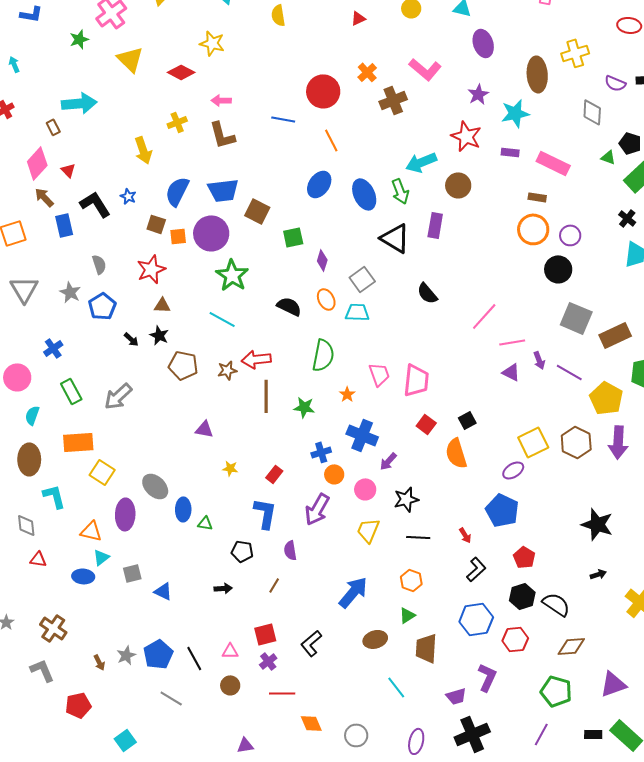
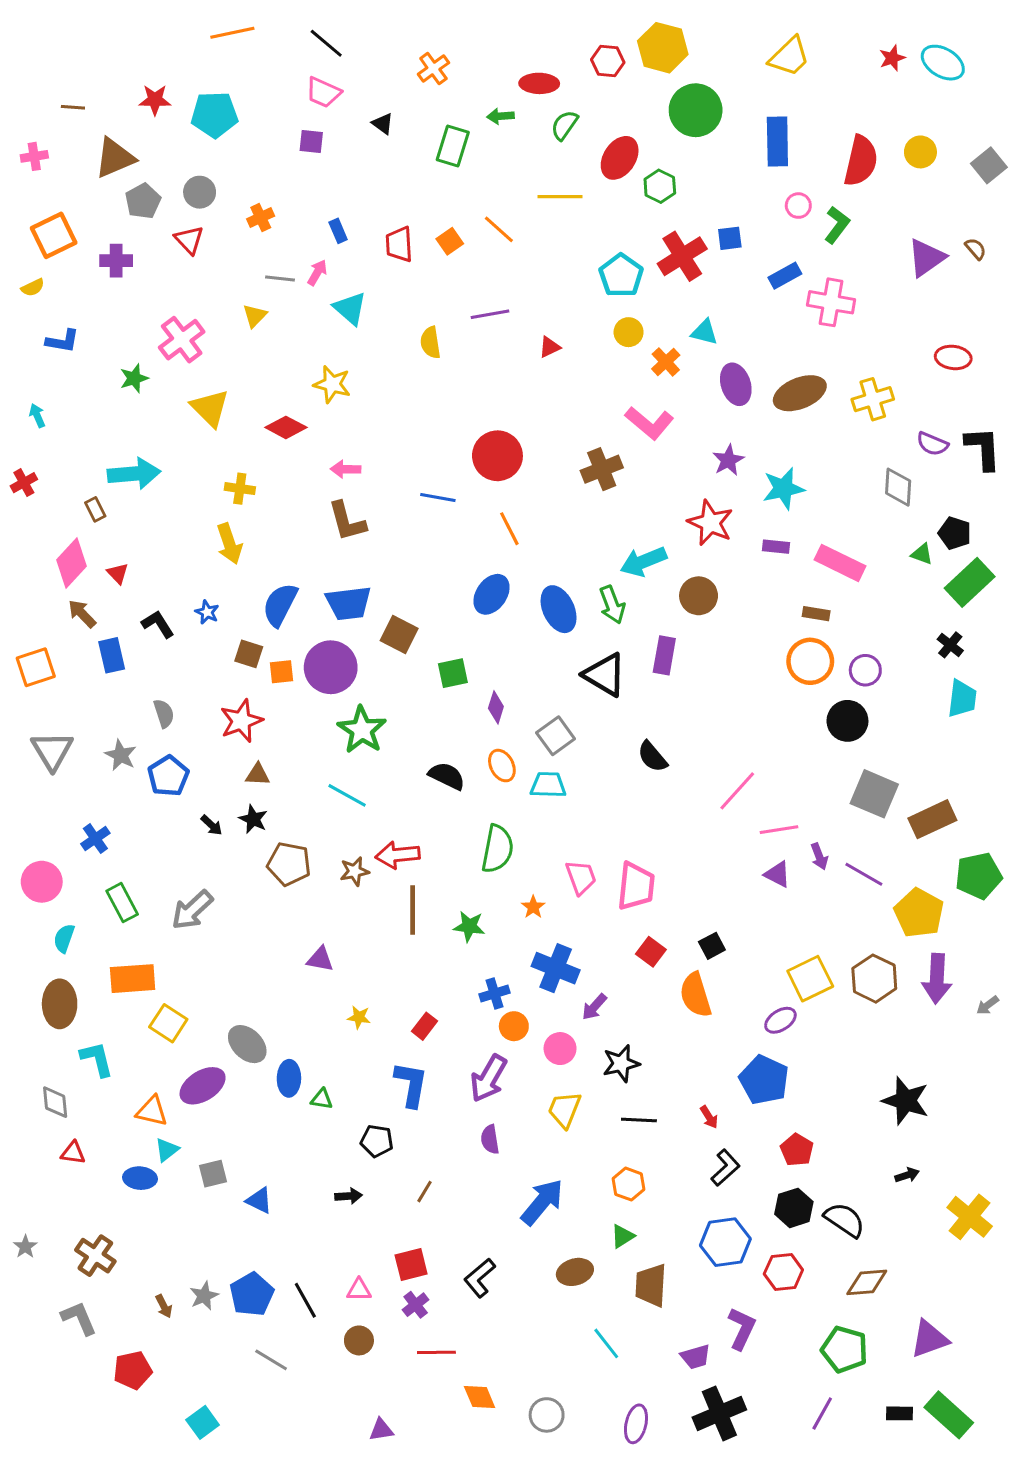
orange cross: (367, 72) -> (666, 362), moved
brown ellipse: (537, 74) -> (800, 393), moved, turned 72
yellow cross: (177, 122) -> (240, 489), moved, turned 30
black L-shape: (95, 204) -> (158, 624), size x0.7
purple ellipse: (125, 514) -> (203, 1086), turned 56
purple semicircle: (290, 550) -> (490, 1139), moved

